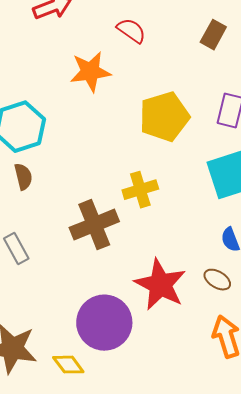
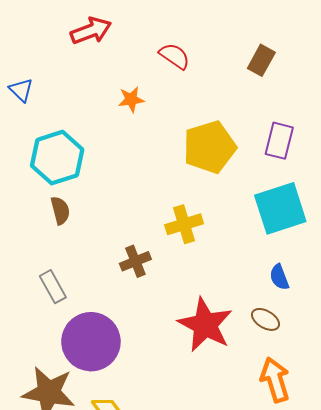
orange star: (90, 72) -> (131, 99), size x0.6
brown cross: (94, 225) -> (135, 261), size x0.6
purple circle: (104, 323) -> (91, 342), moved

